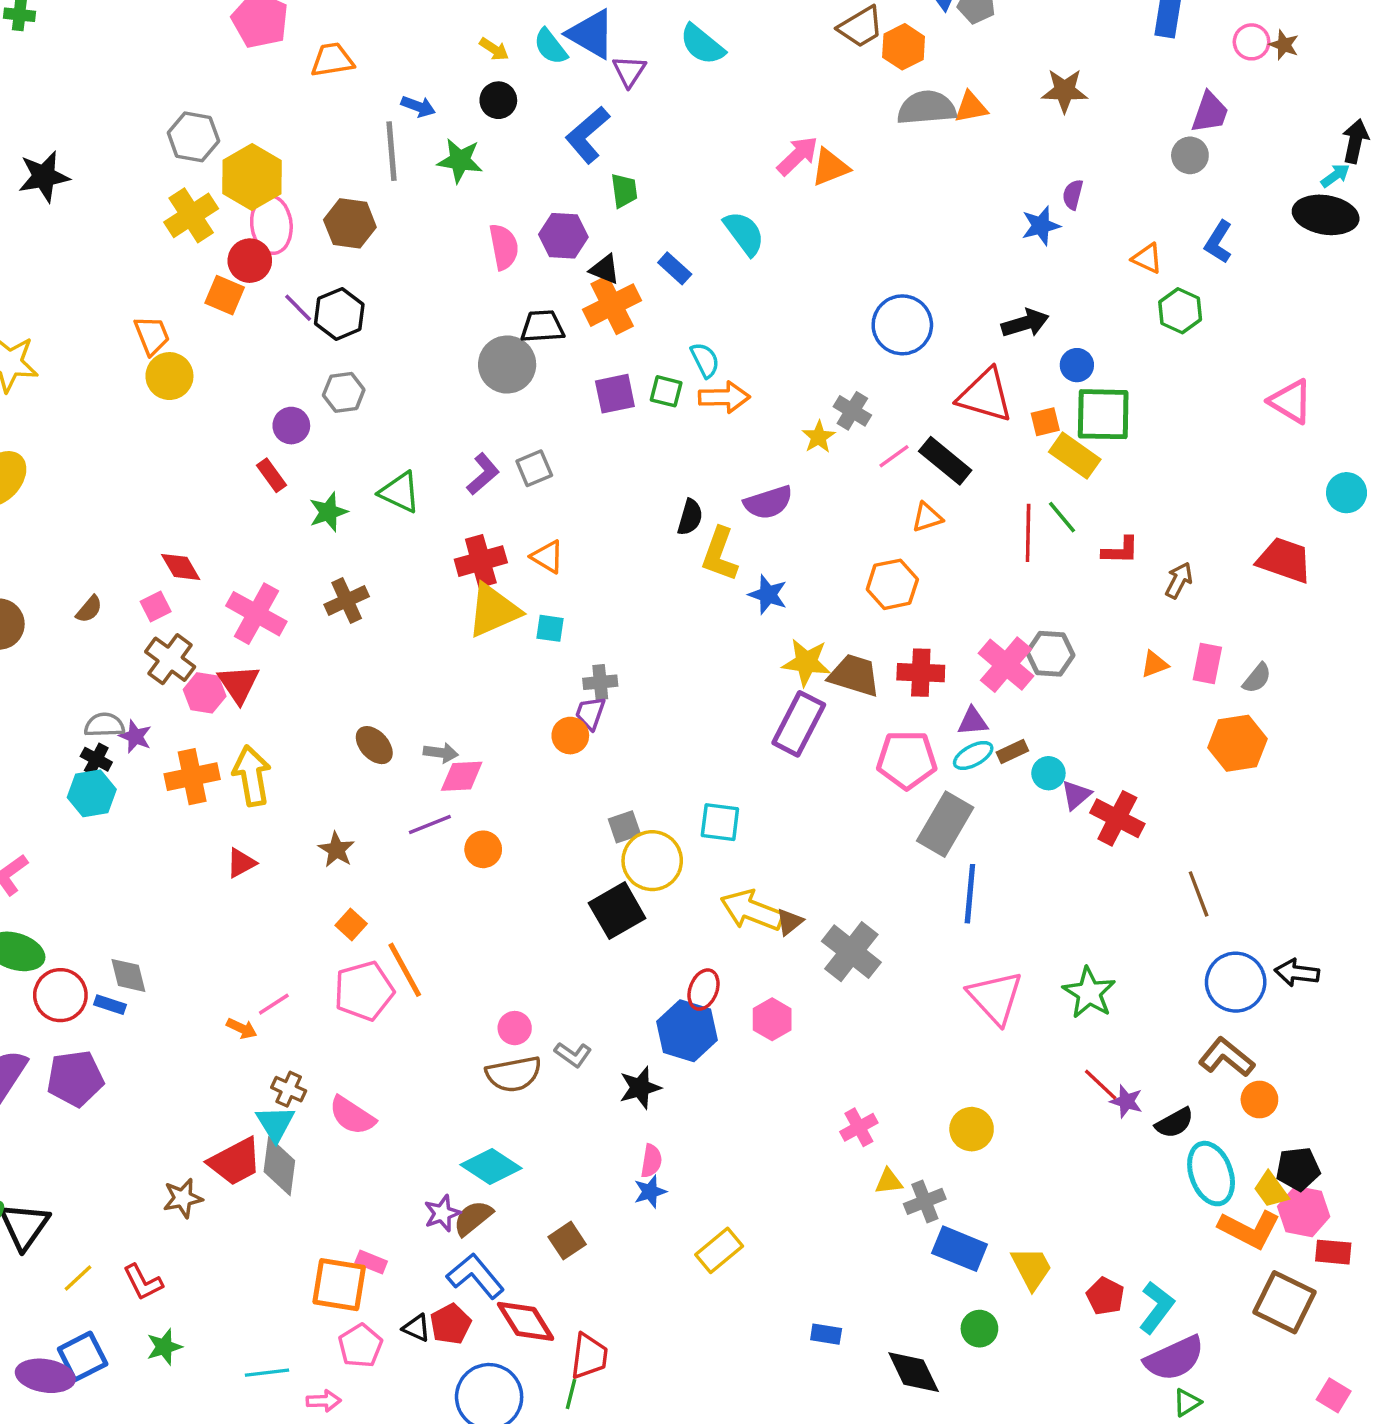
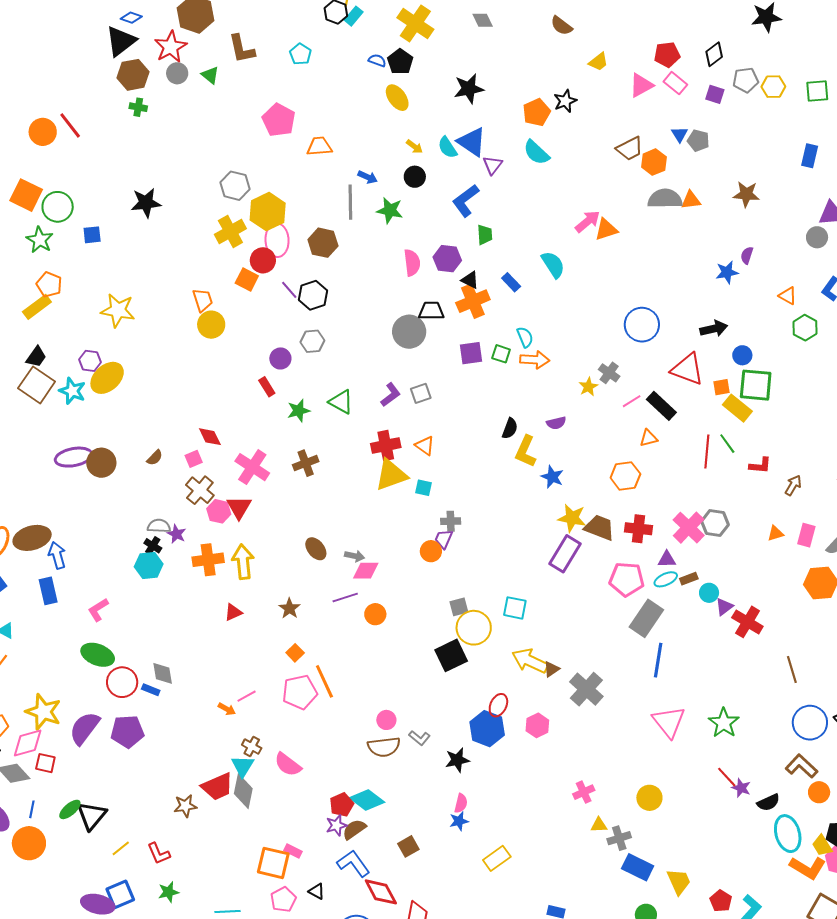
purple semicircle: (768, 502) -> (556, 423), size x0.7
red pentagon: (451, 1324) -> (342, 805), moved

